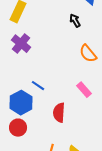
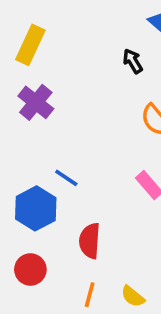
red semicircle: (59, 113) -> (90, 241), moved
red circle: (18, 128) -> (30, 269), moved

